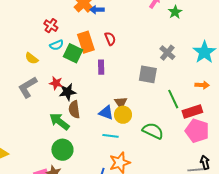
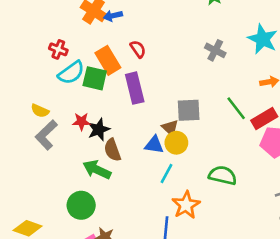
cyan semicircle: (57, 45) -> (71, 73), size x1.5
yellow semicircle: (32, 58) -> (40, 111), moved
purple rectangle: (101, 67) -> (135, 88), size x1.6
gray square: (148, 74) -> (189, 110), moved
green semicircle: (153, 131) -> (223, 175), moved
cyan line: (111, 136) -> (167, 173), turned -56
green circle: (62, 150) -> (81, 205), moved

